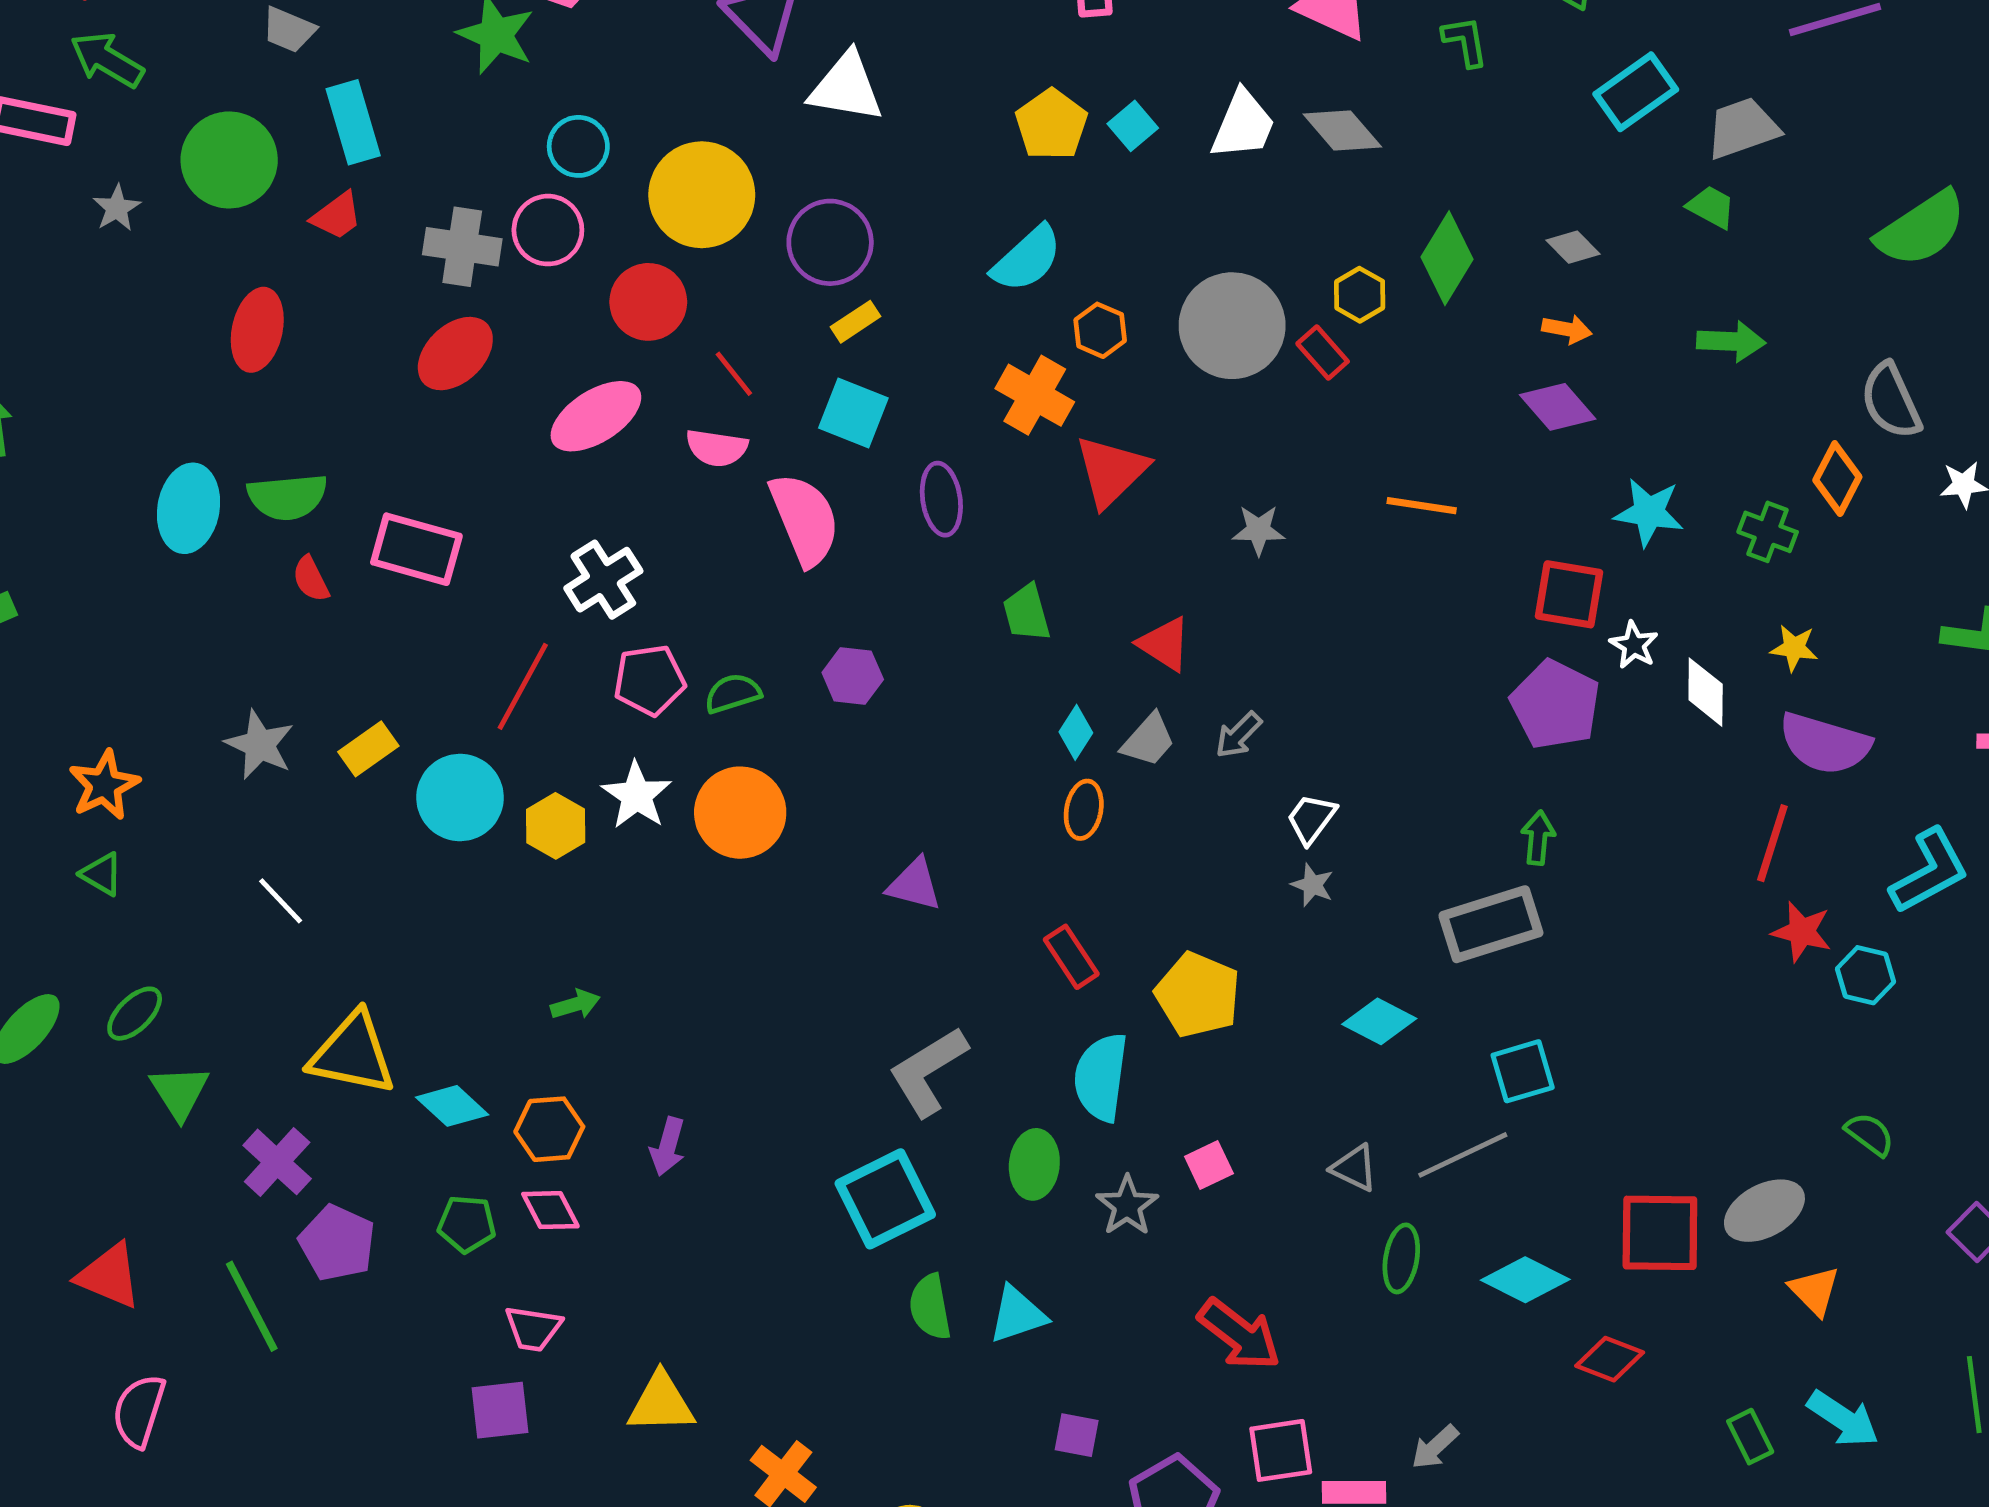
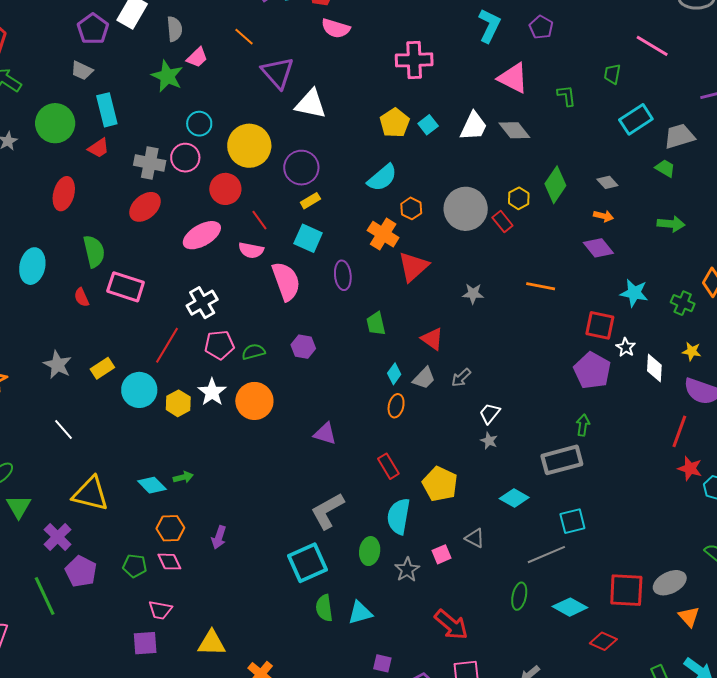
green semicircle: (287, 497) -> (94, 251), moved, turned -100
cyan diamond: (452, 1106) -> (152, 485), moved
gray triangle: (1354, 1168) -> (475, 538), moved

